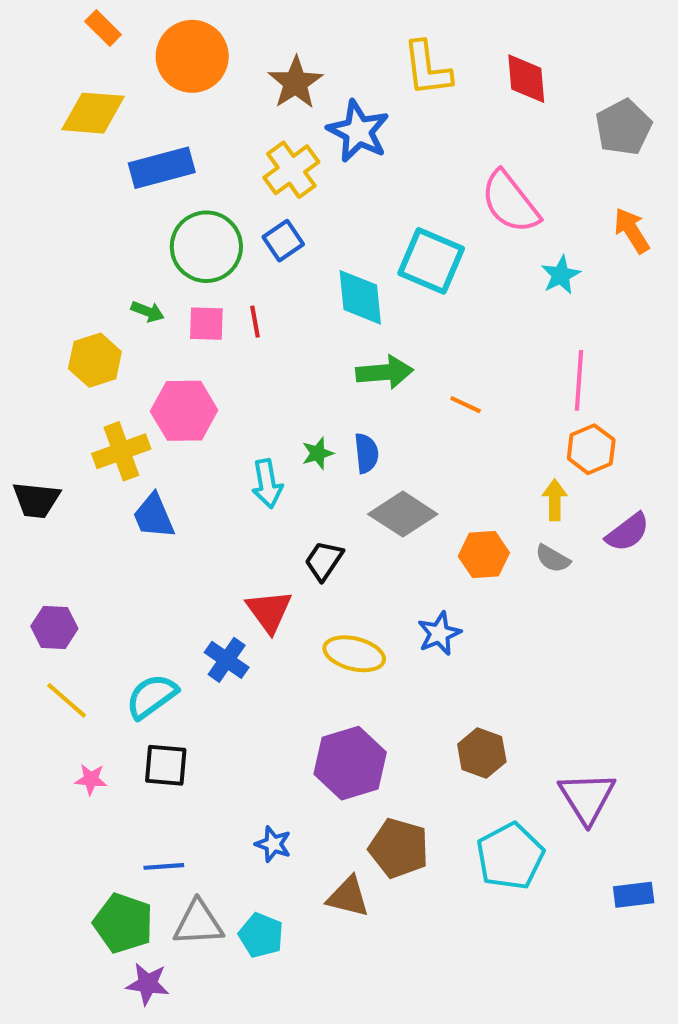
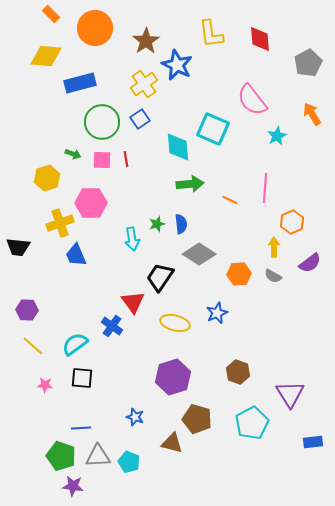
pink line: (579, 380) -> (265, 188), moved
black trapezoid: (324, 561) -> (160, 277), size x1.4

